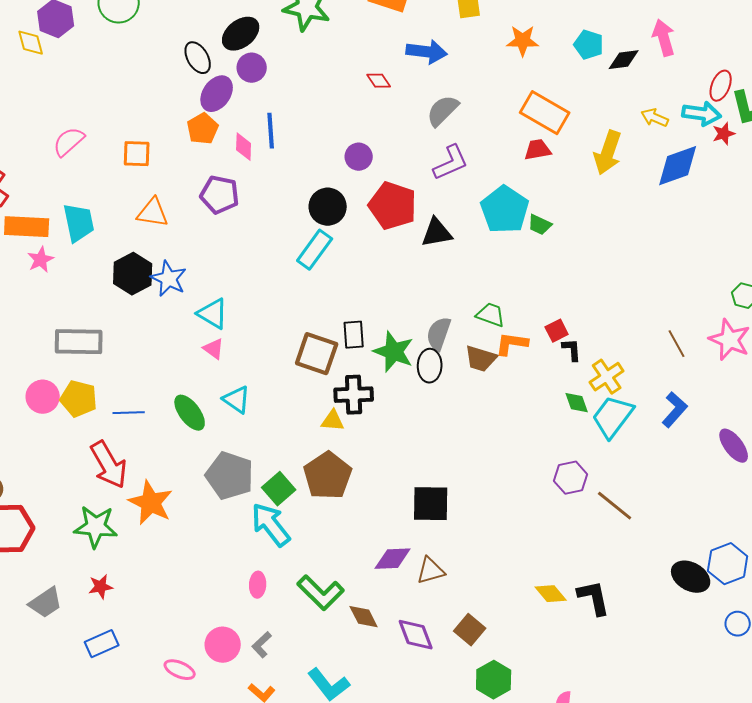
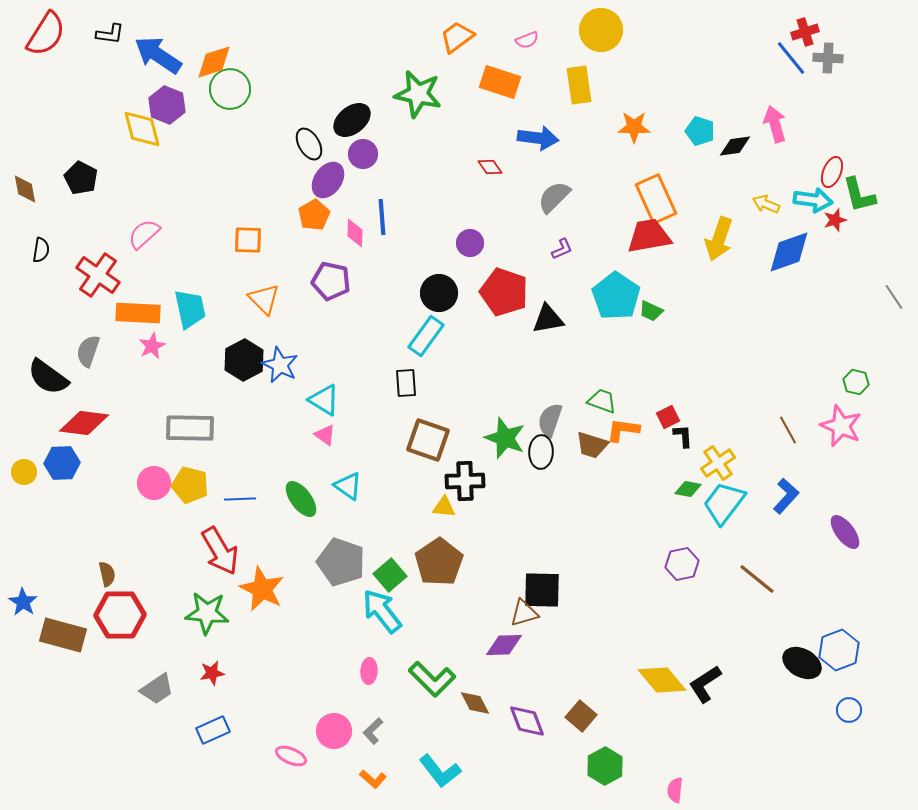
yellow diamond: (31, 43) -> (142, 129), size x1.4
orange rectangle: (545, 113) -> (656, 199), turned 36
pink semicircle: (69, 142) -> (144, 234), moved
red trapezoid: (538, 150) -> (649, 236), size x1.6
purple L-shape: (451, 163) -> (562, 249), size x0.6
orange triangle: (153, 213) -> (264, 299), turned 36
black rectangle: (354, 335) -> (406, 383), moved
green diamond: (577, 403) -> (688, 489), turned -60
brown line: (615, 506) -> (757, 579), moved
brown triangle: (431, 571) -> (524, 613), moved
yellow diamond: (551, 594) -> (662, 680), size x1.5
black L-shape: (594, 598) -> (705, 684), turned -111

